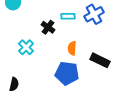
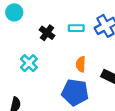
black cross: (48, 27) -> (47, 33), moved

